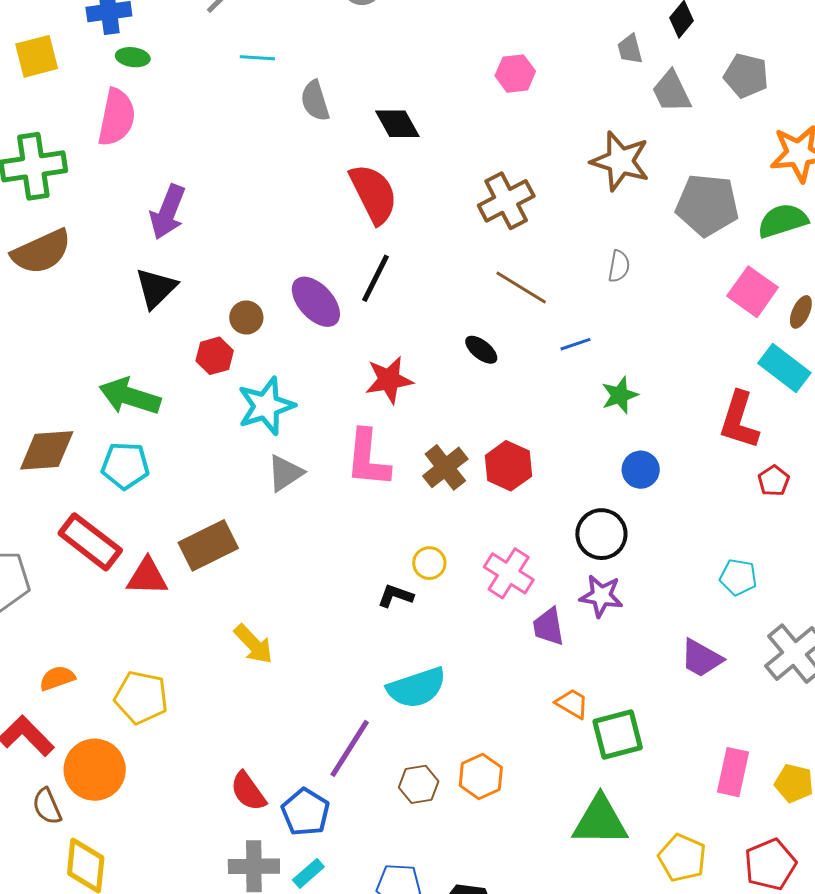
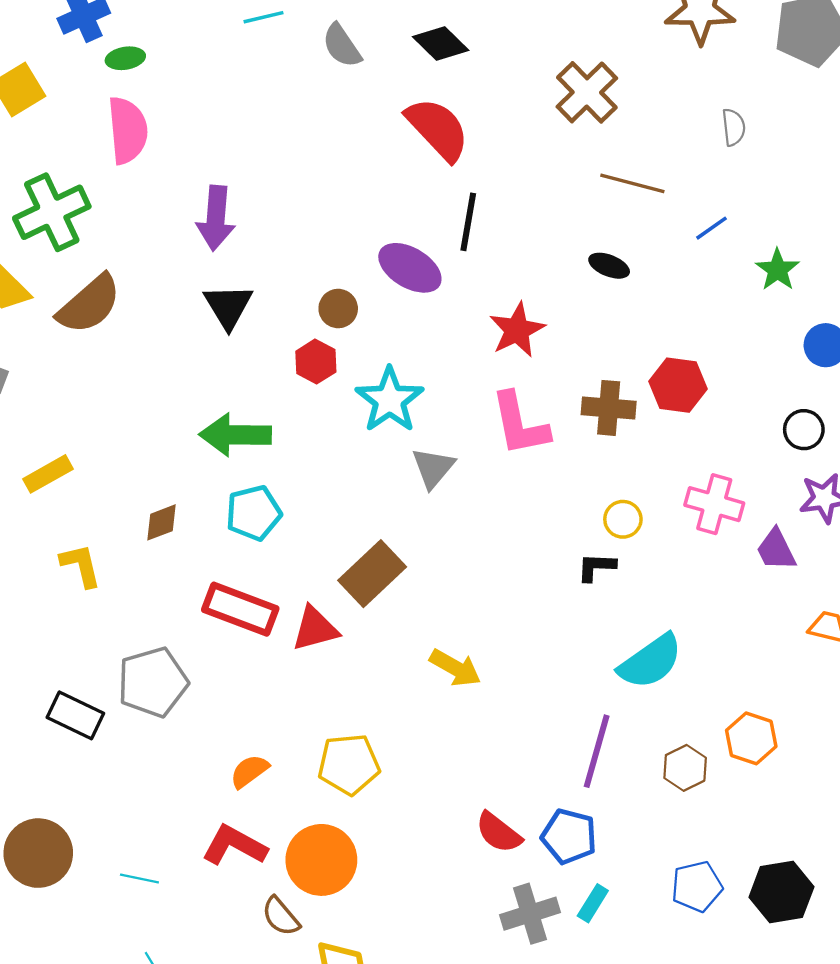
brown diamond: (47, 450) -> (161, 522), size x0.6
brown cross: (445, 467) -> (609, 408), turned -30
black circle: (601, 534) -> (804, 430), size x0.7

